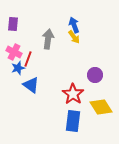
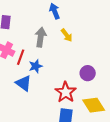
blue arrow: (74, 25) -> (55, 11), moved
blue star: (18, 68) -> (36, 66), moved

